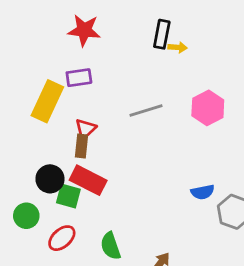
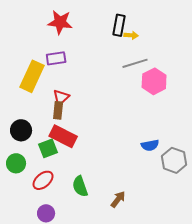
gray line: (146, 110) -> (135, 63), moved
black circle: (50, 179) -> (21, 130), moved
green square: (68, 196) -> (48, 148), turned -36

